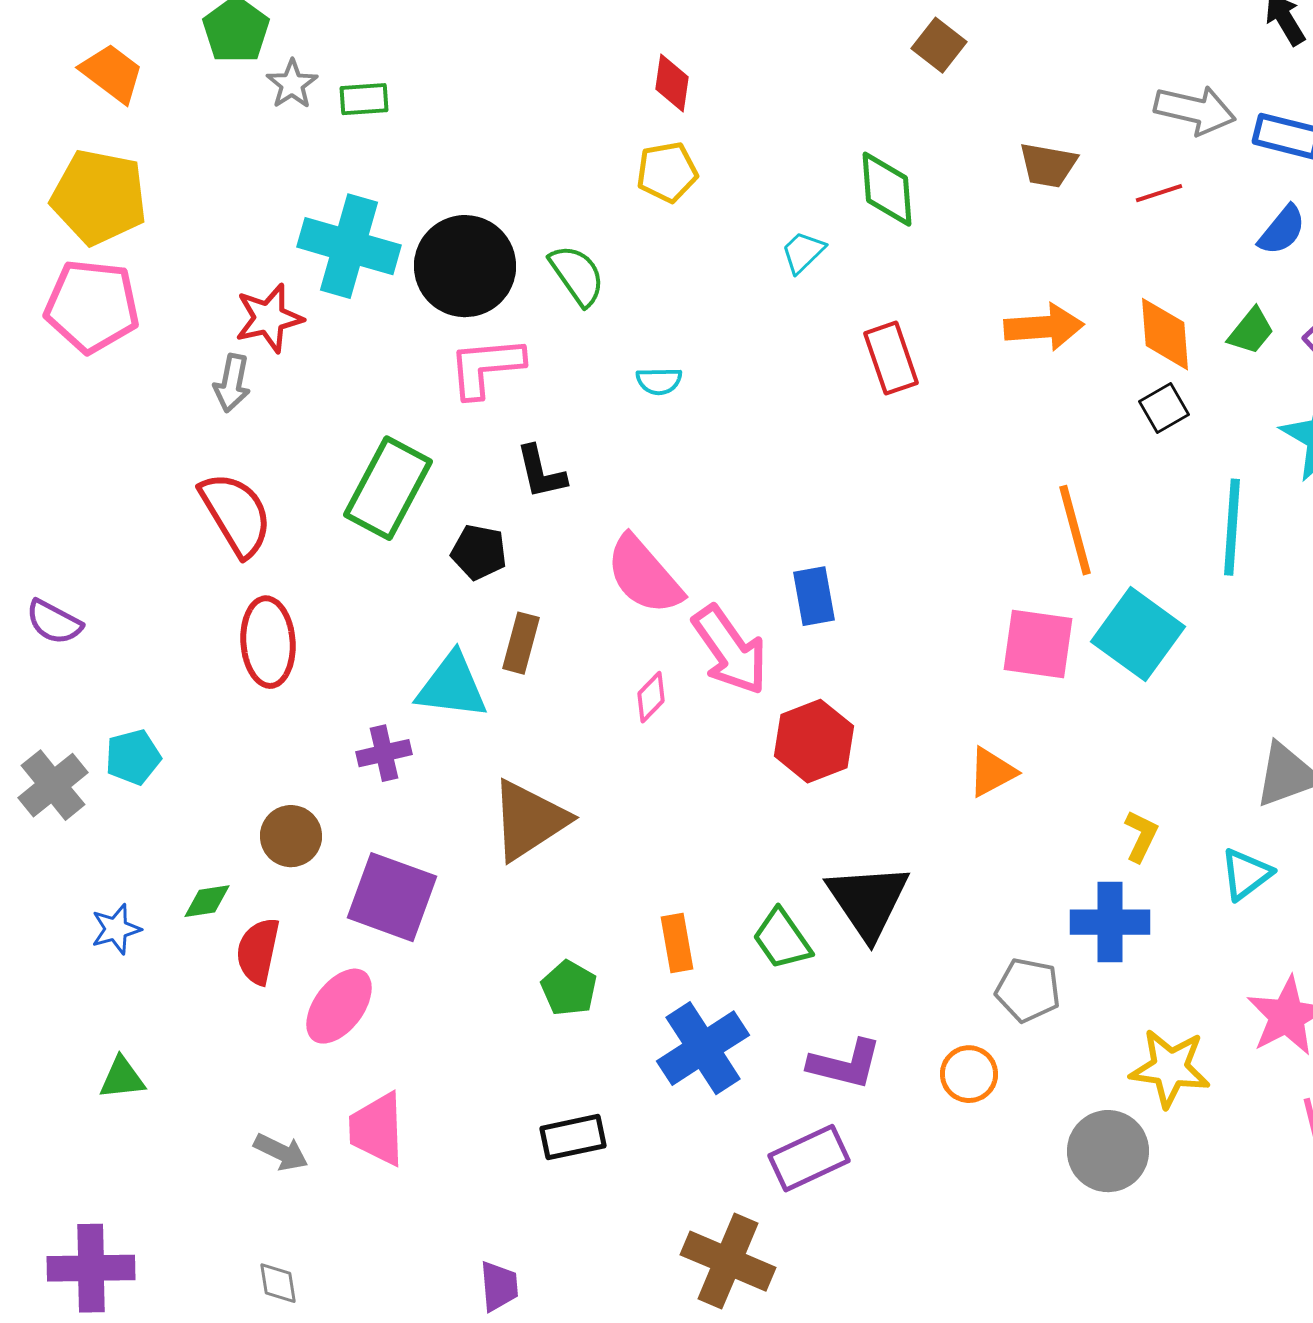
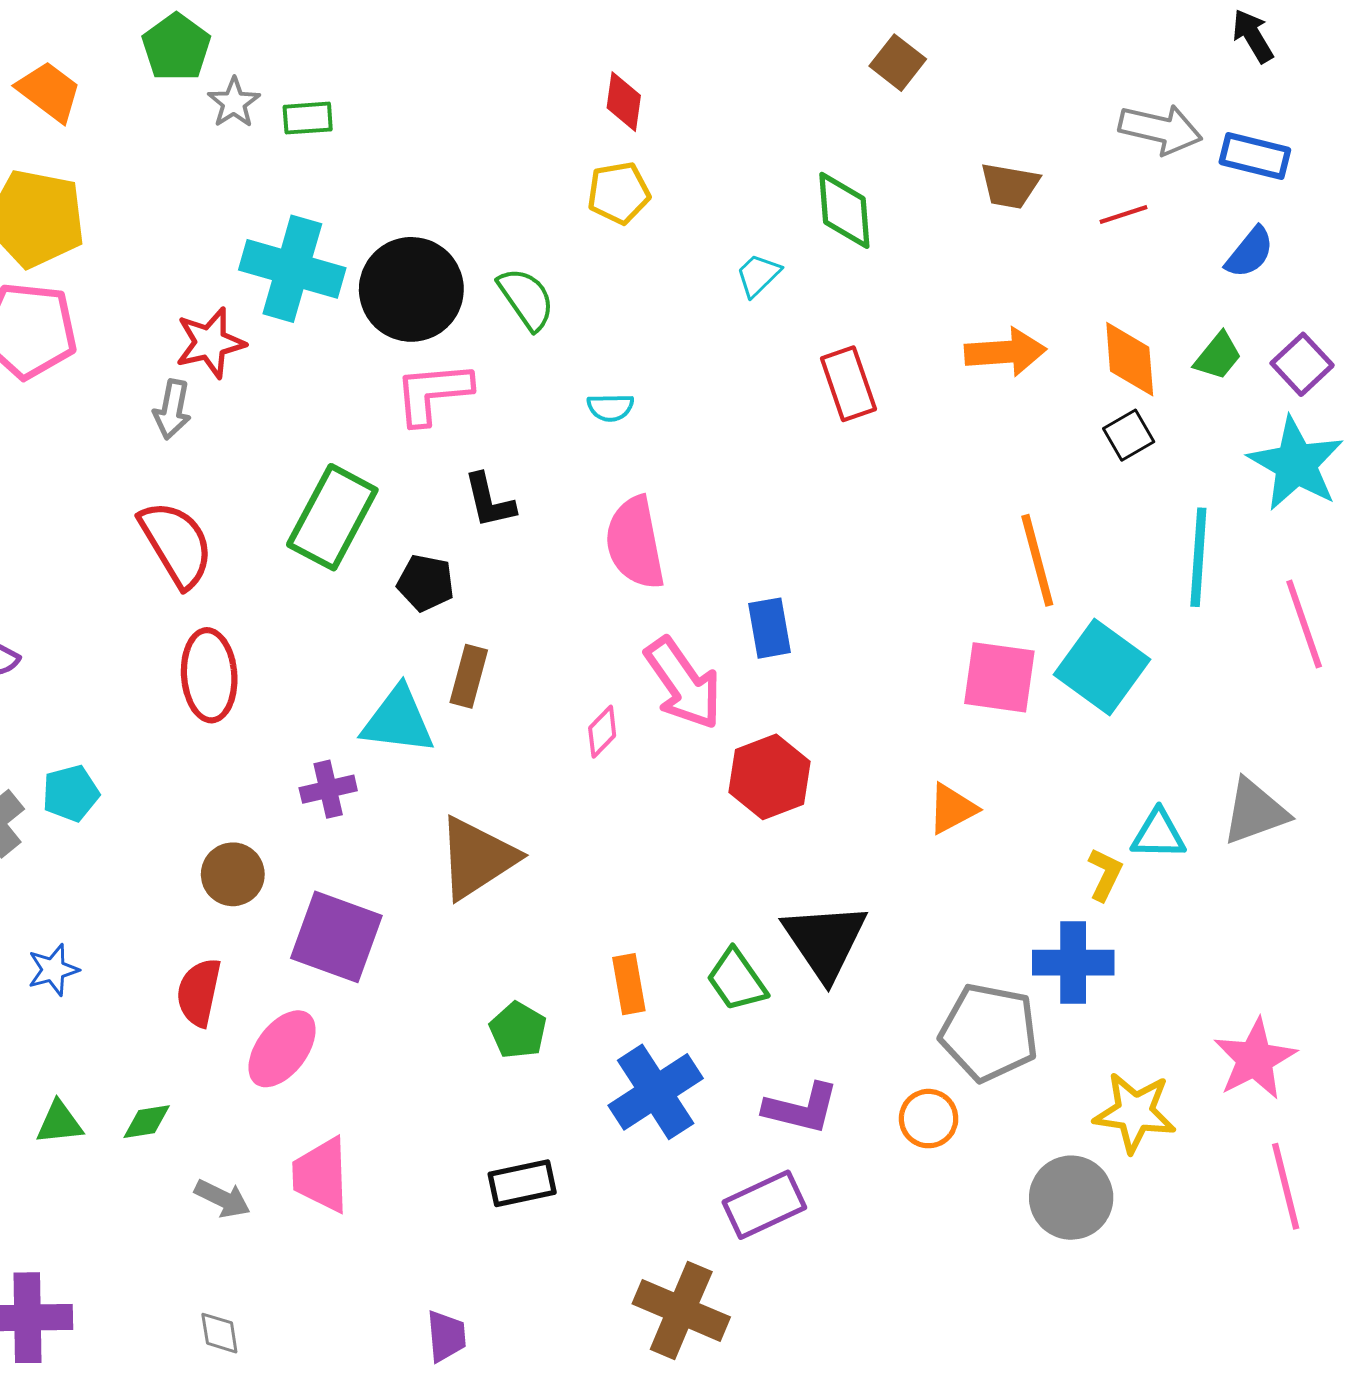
pink semicircle: (644, 575) -> (635, 543), moved, turned 30
cyan triangle: (1246, 874) -> (1158, 834), moved, turned 38
green diamond: (207, 901) -> (147, 1122), moved
gray pentagon: (1028, 990) -> (989, 1032), size x1.5

